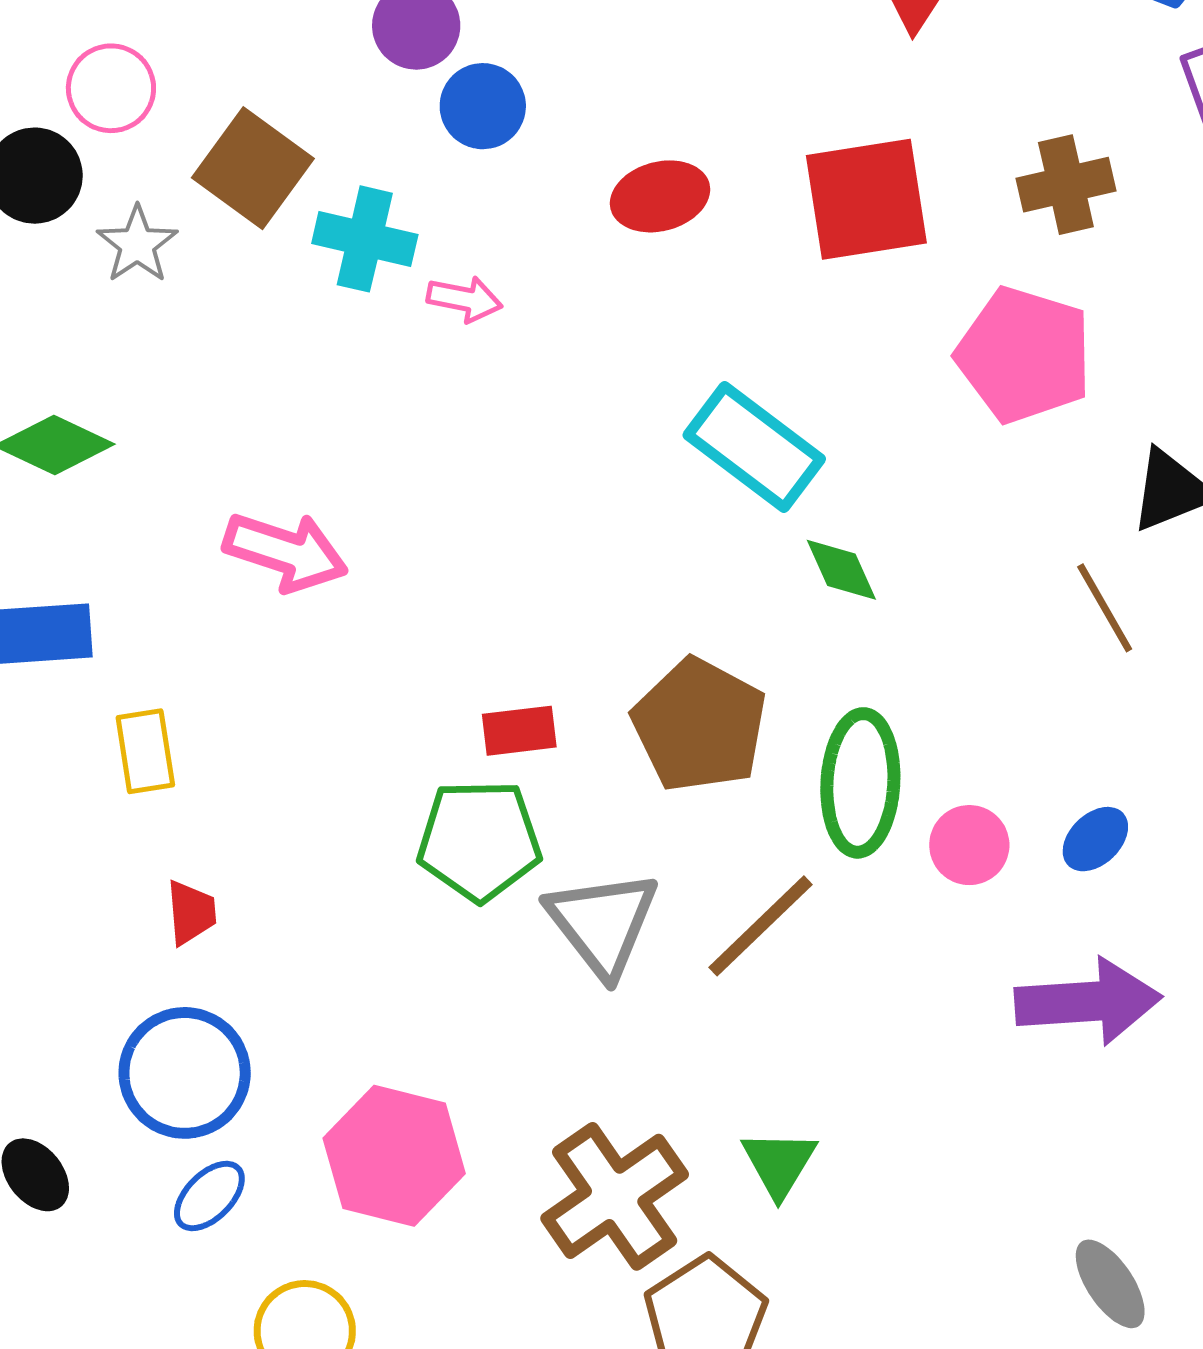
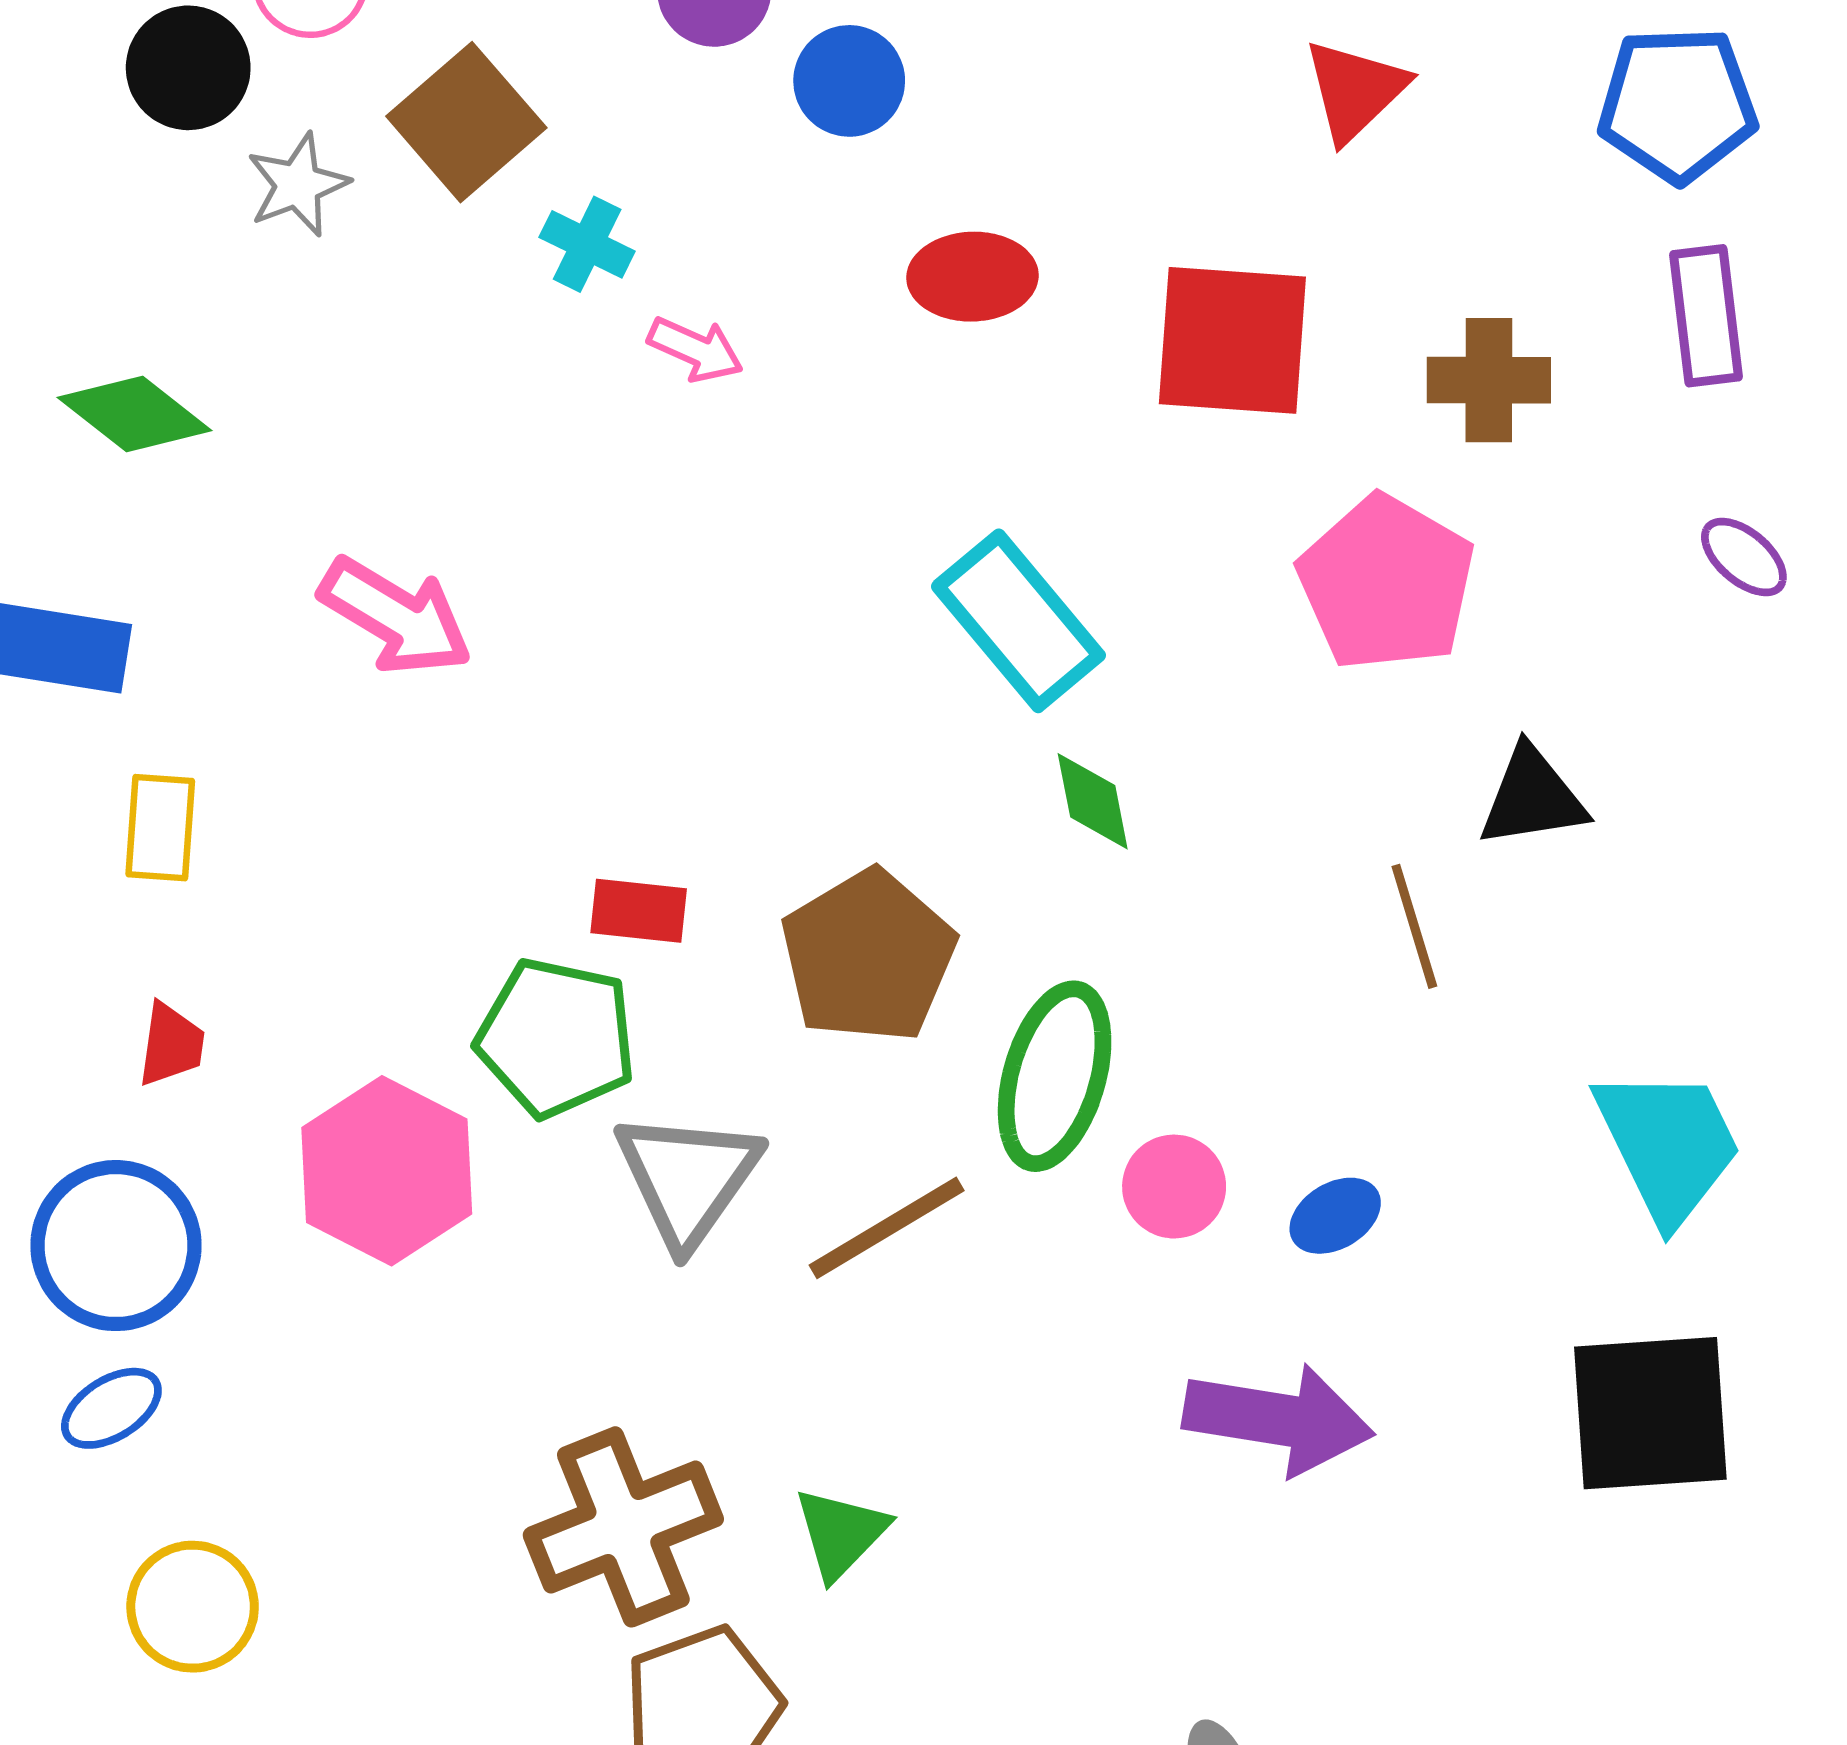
blue circle: (483, 106) -> (849, 81), moved
cyan cross: (365, 239) -> (587, 244), size x0.7
pink hexagon: (394, 1156) -> (387, 1171), moved

